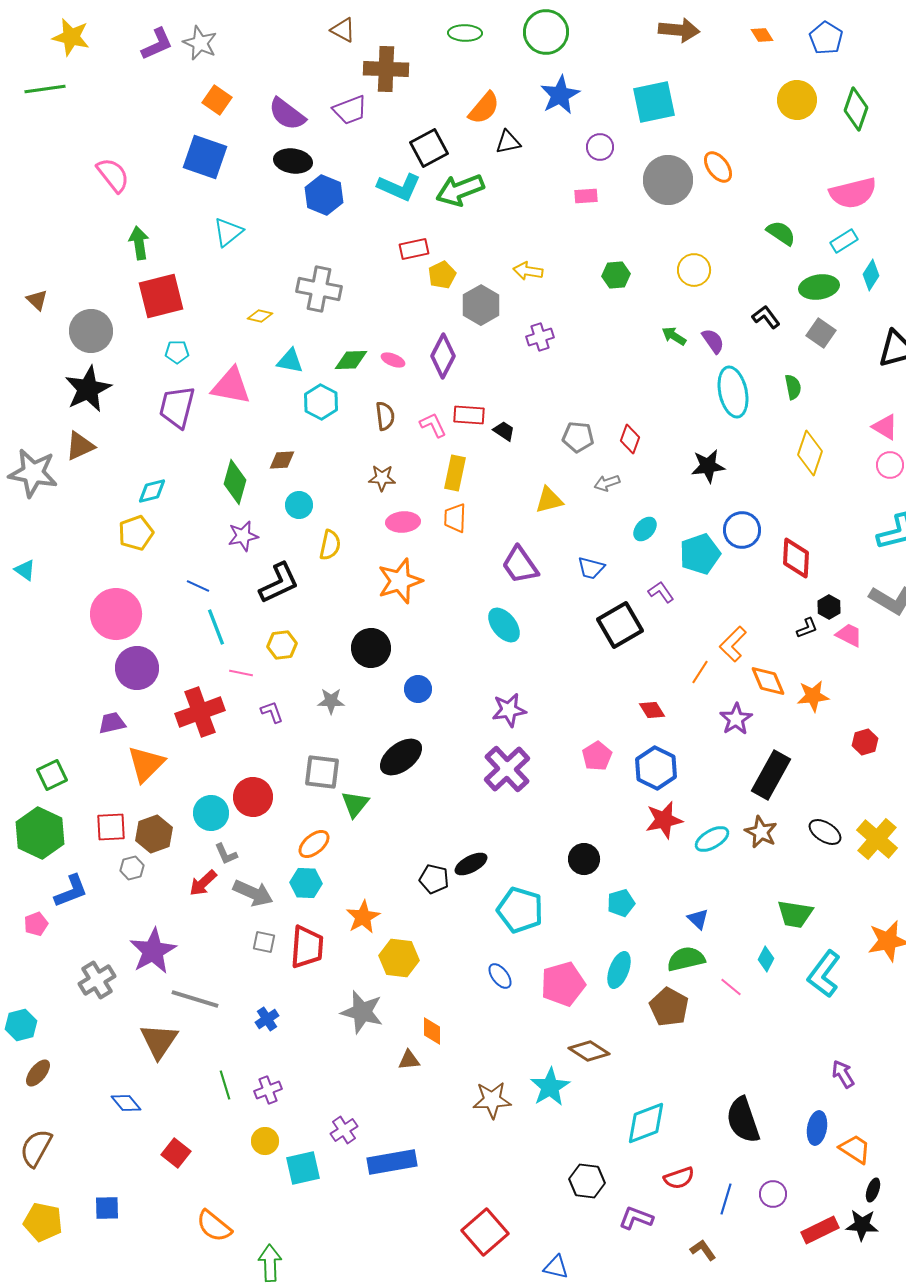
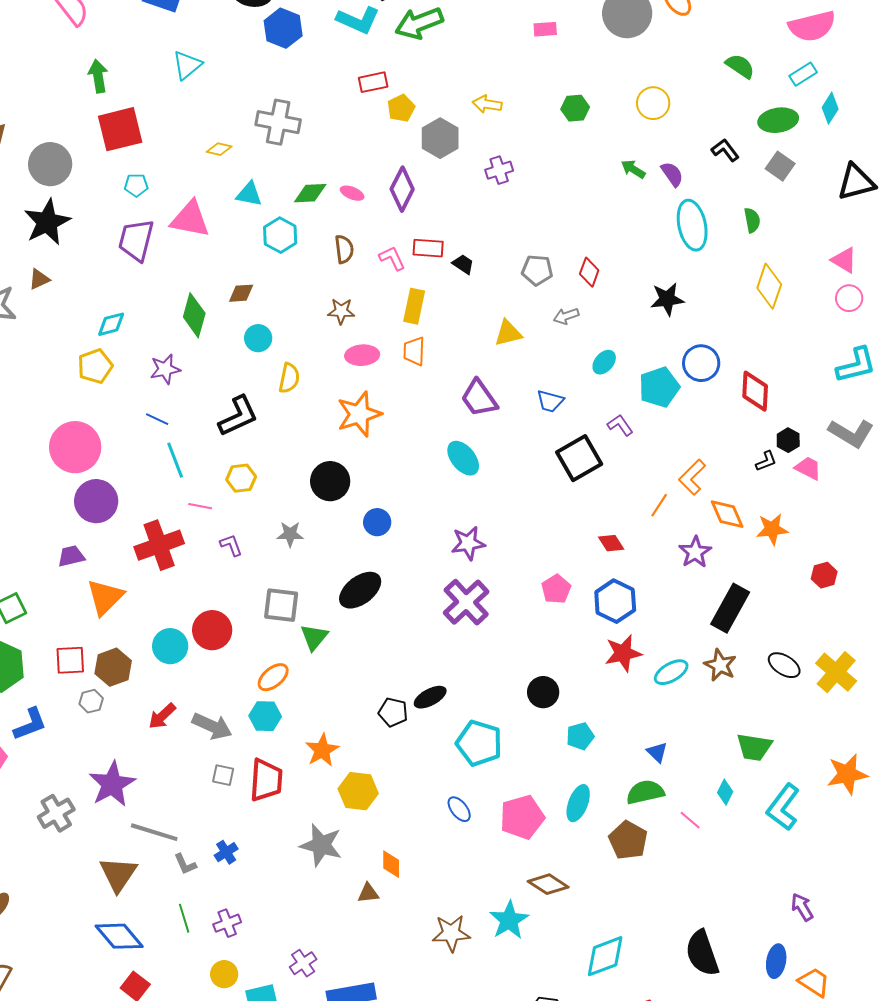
brown triangle: (80, 446) -> (39, 279), size x0.7
purple star: (243, 536) -> (165, 369), moved
gray L-shape: (226, 854) -> (185, 864), moved
blue diamond: (126, 1103) -> (119, 936), moved, size x1.6

